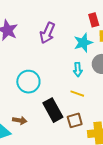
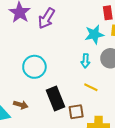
purple arrow: (47, 33) -> (47, 18), moved
yellow line: (77, 94) -> (91, 87), moved

